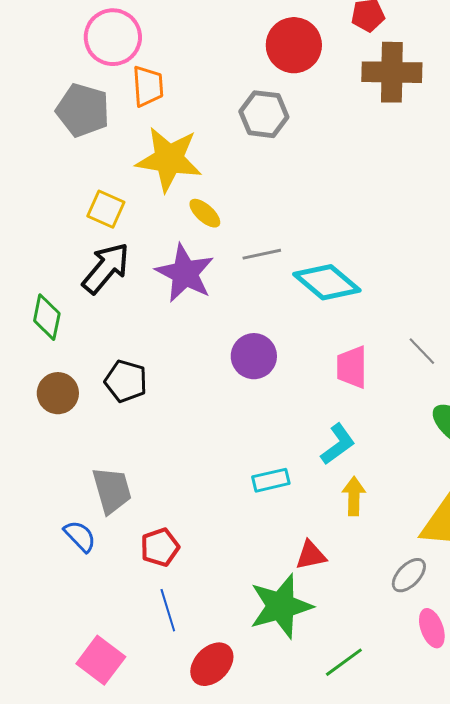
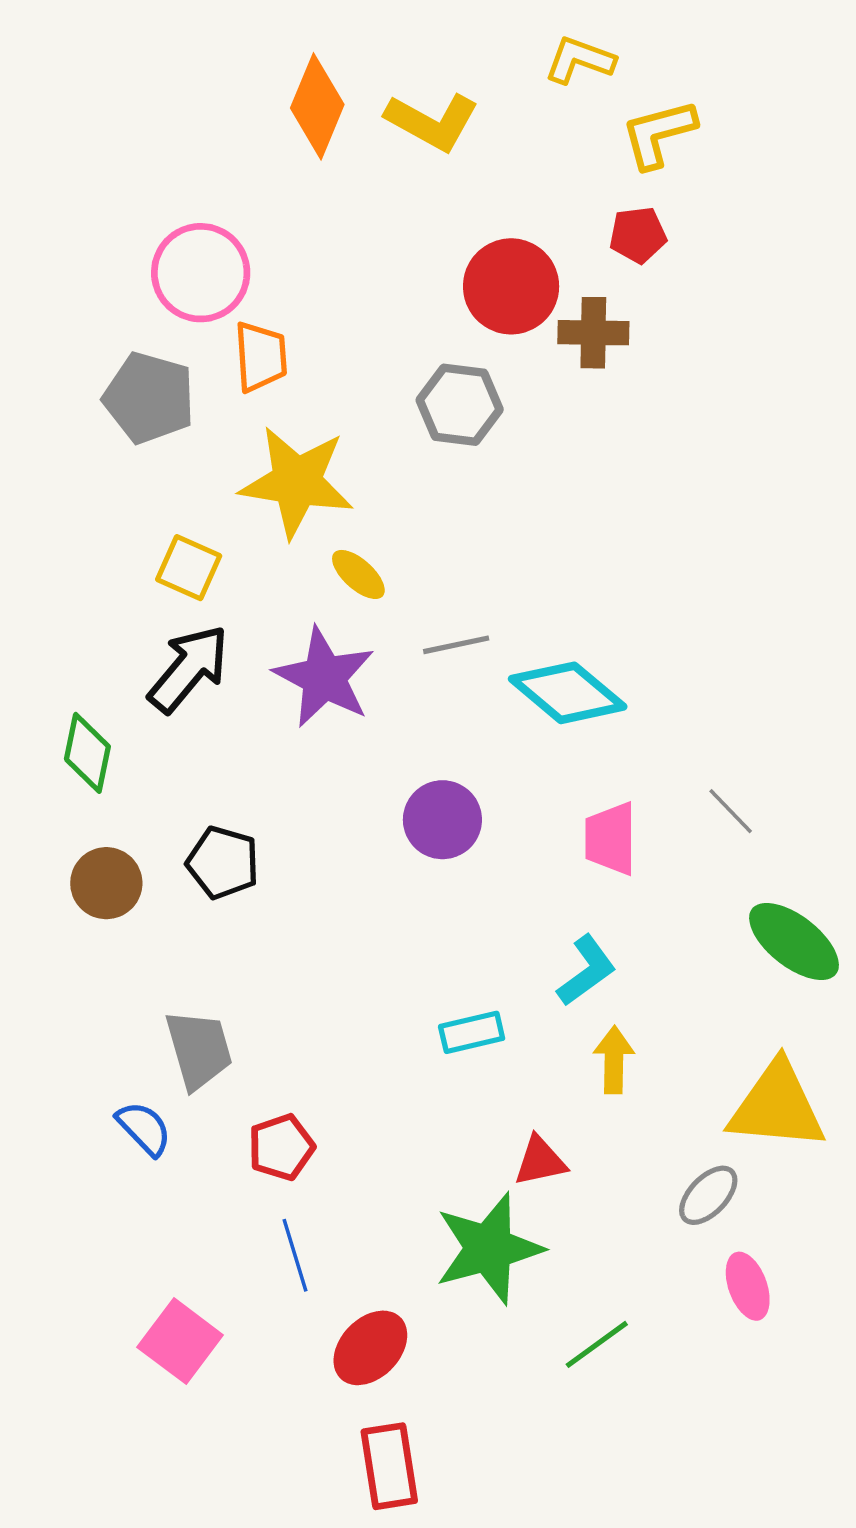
brown cross: (392, 72) -> (593, 333), moved, size x0.7

